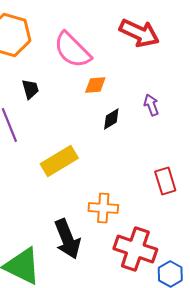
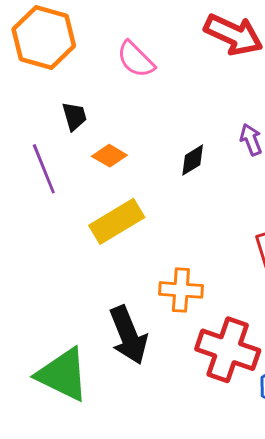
pink semicircle: (72, 50) -> (136, 59), size x0.7
orange diamond: (95, 85) -> (109, 156), moved, turned 35

